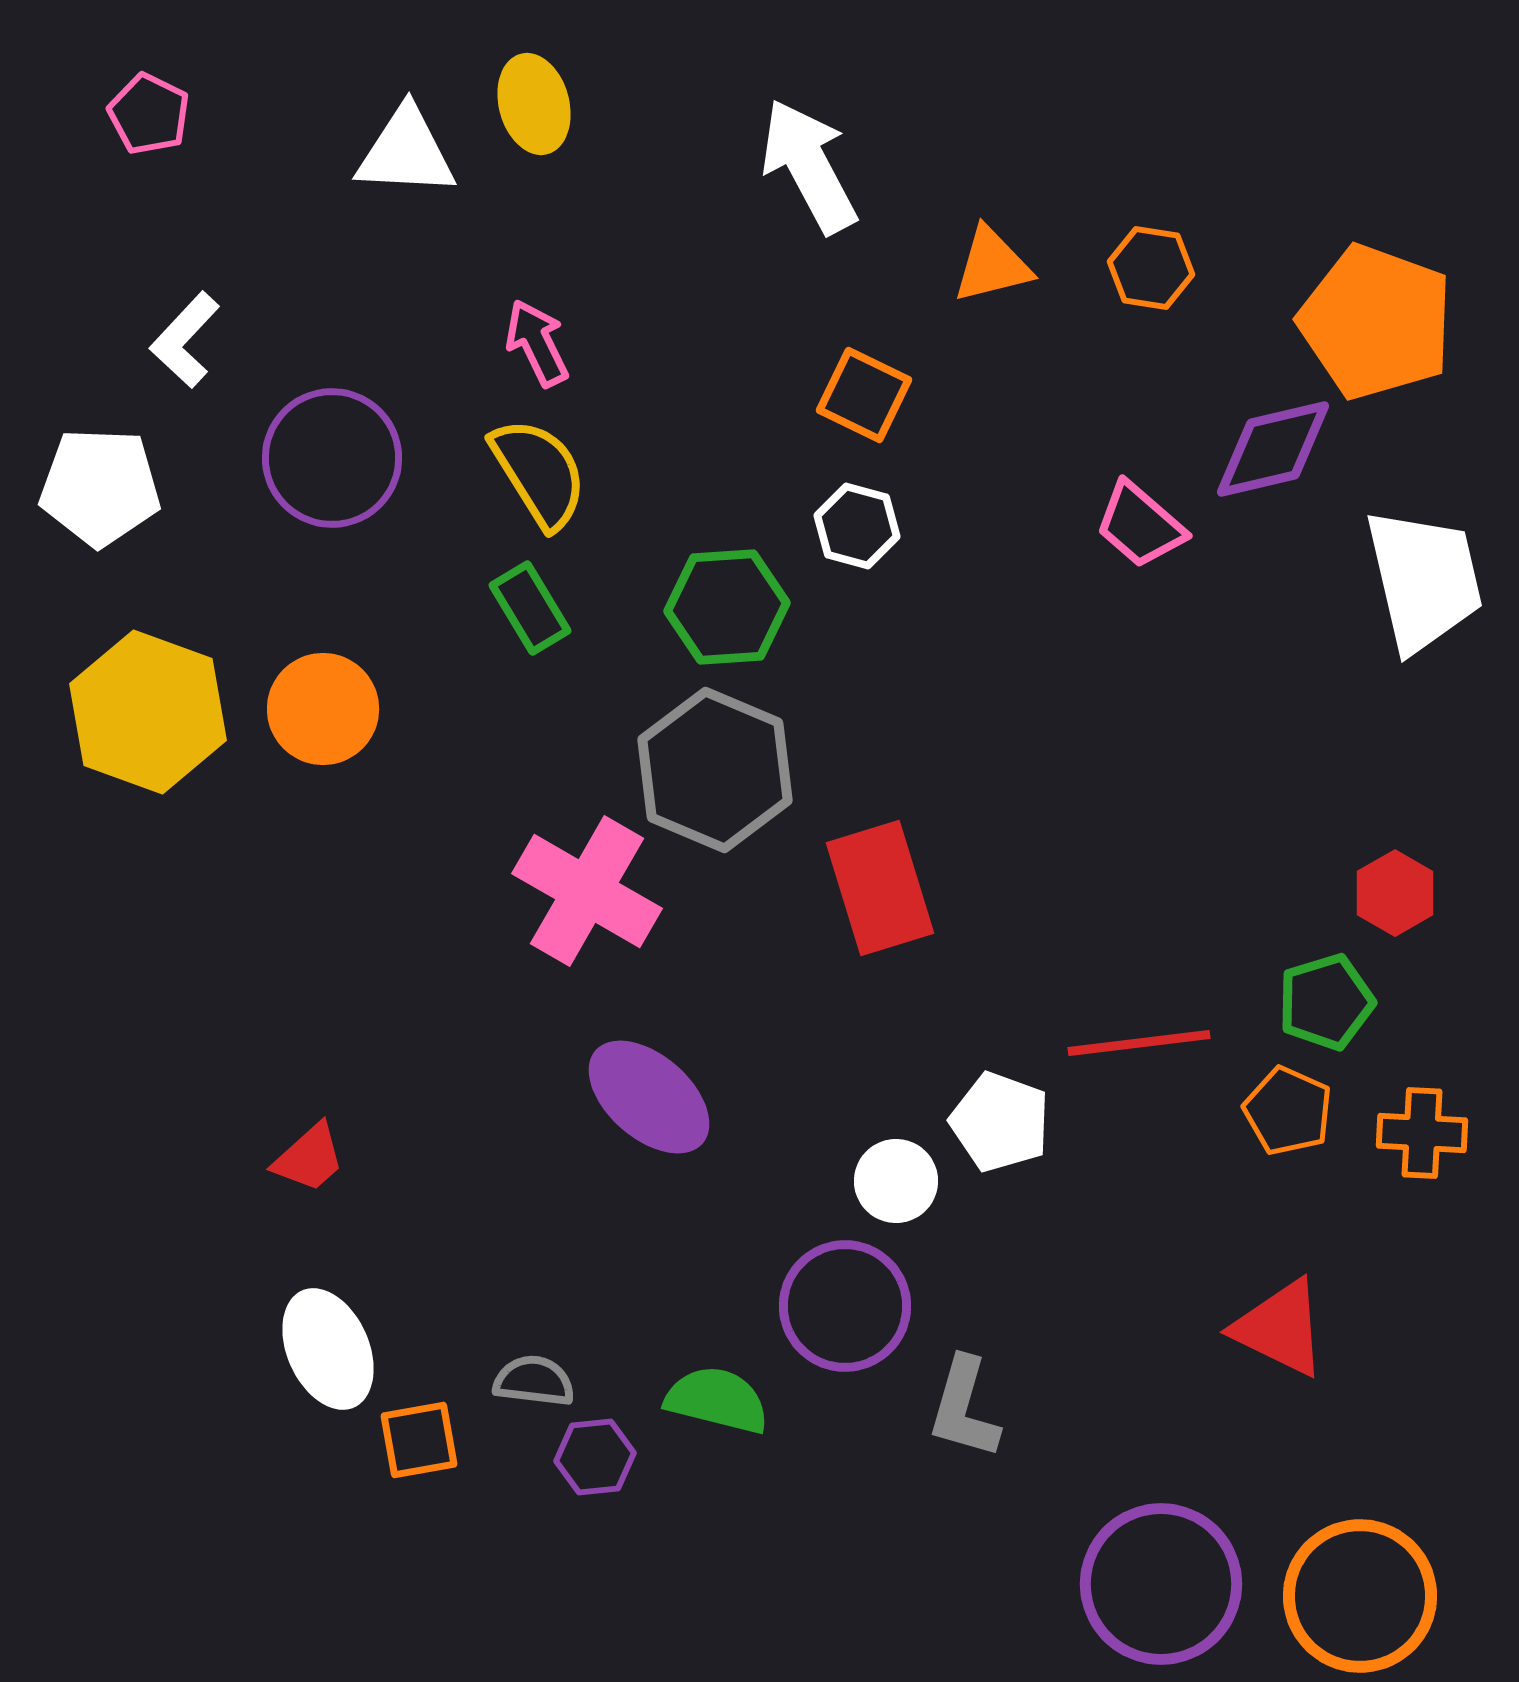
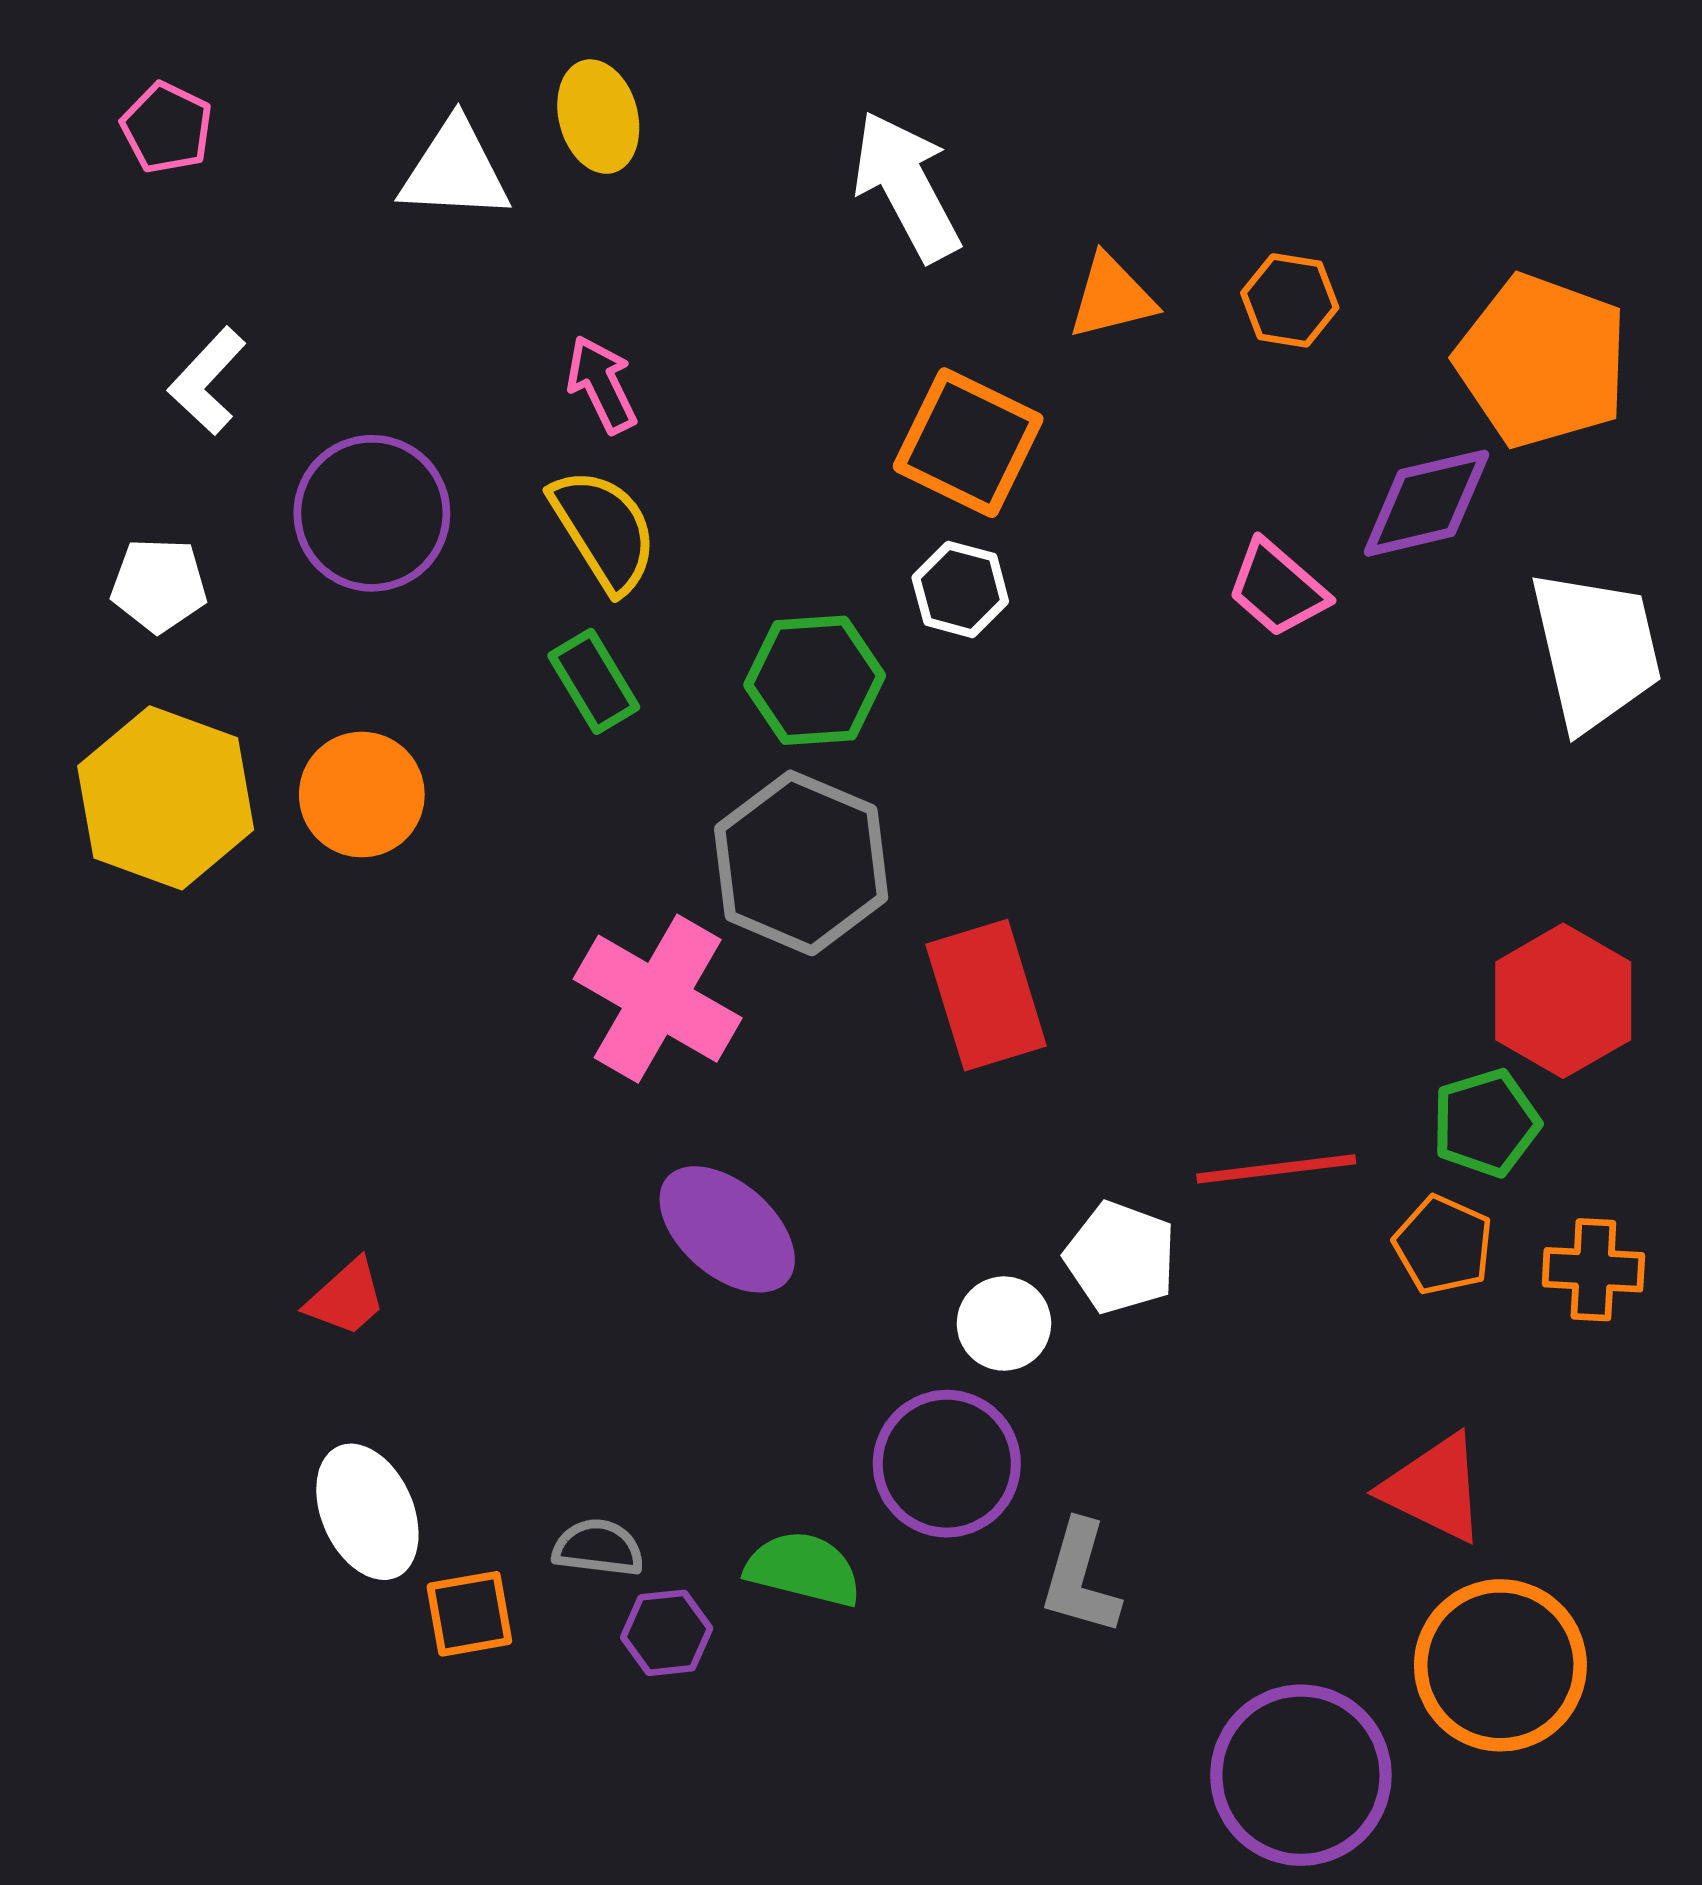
orange square: (864, 395) -> (968, 443), size x1.4
white pentagon: (100, 487) -> (159, 585), moved, size x0.7
red hexagon: (1395, 893) -> (1563, 1001), size x1.6
orange circle: (1360, 1596) -> (1500, 1665), moved

